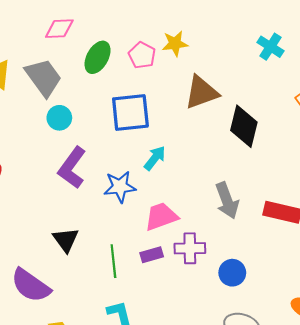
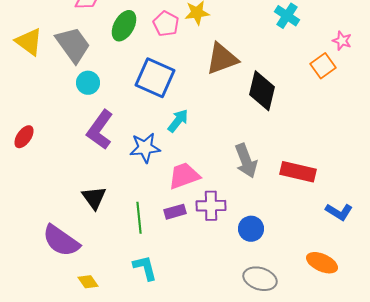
blue square: (130, 112) -> (155, 78), turned 30

